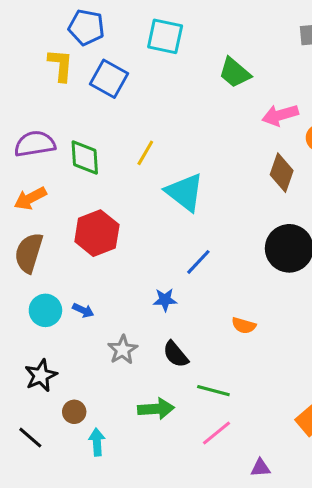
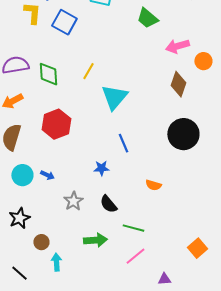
cyan triangle: (185, 192) -> (114, 97), turned 32
blue line: (198, 262) -> (123, 143), turned -66
black line: (30, 438) -> (19, 273), moved

